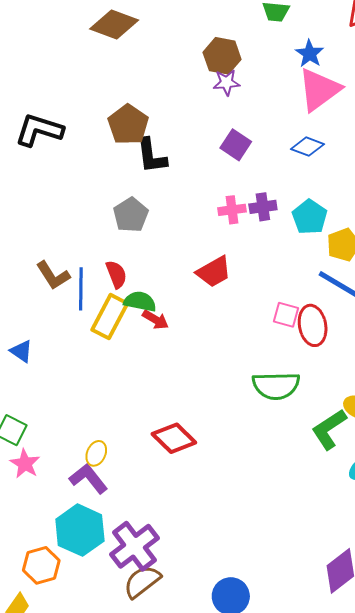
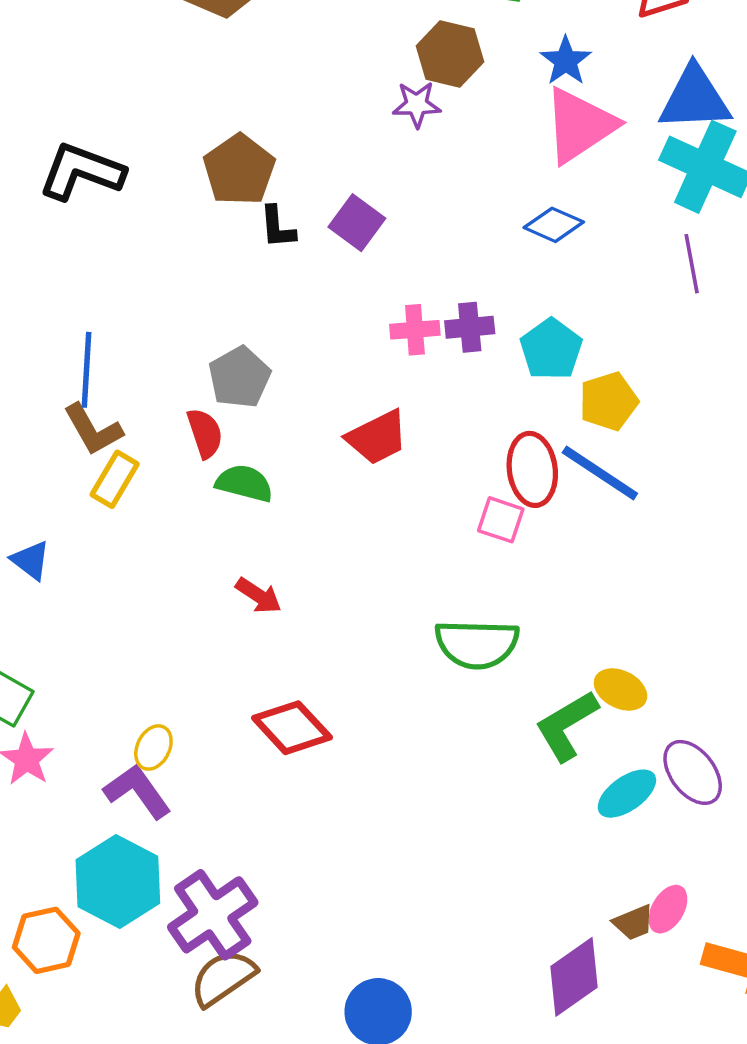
brown hexagon: (222, 56) -> (450, 54), moved
purple square: (236, 145) -> (357, 223), moved
black L-shape: (151, 156) -> (277, 227), size x0.7
gray pentagon: (131, 215) -> (240, 377), moved
blue line: (81, 289) -> (86, 370), moved
yellow rectangle: (110, 317) -> (115, 479), moved, size x0.7
red arrow: (156, 320) -> (259, 596), moved
red ellipse: (313, 325) -> (532, 469), moved

